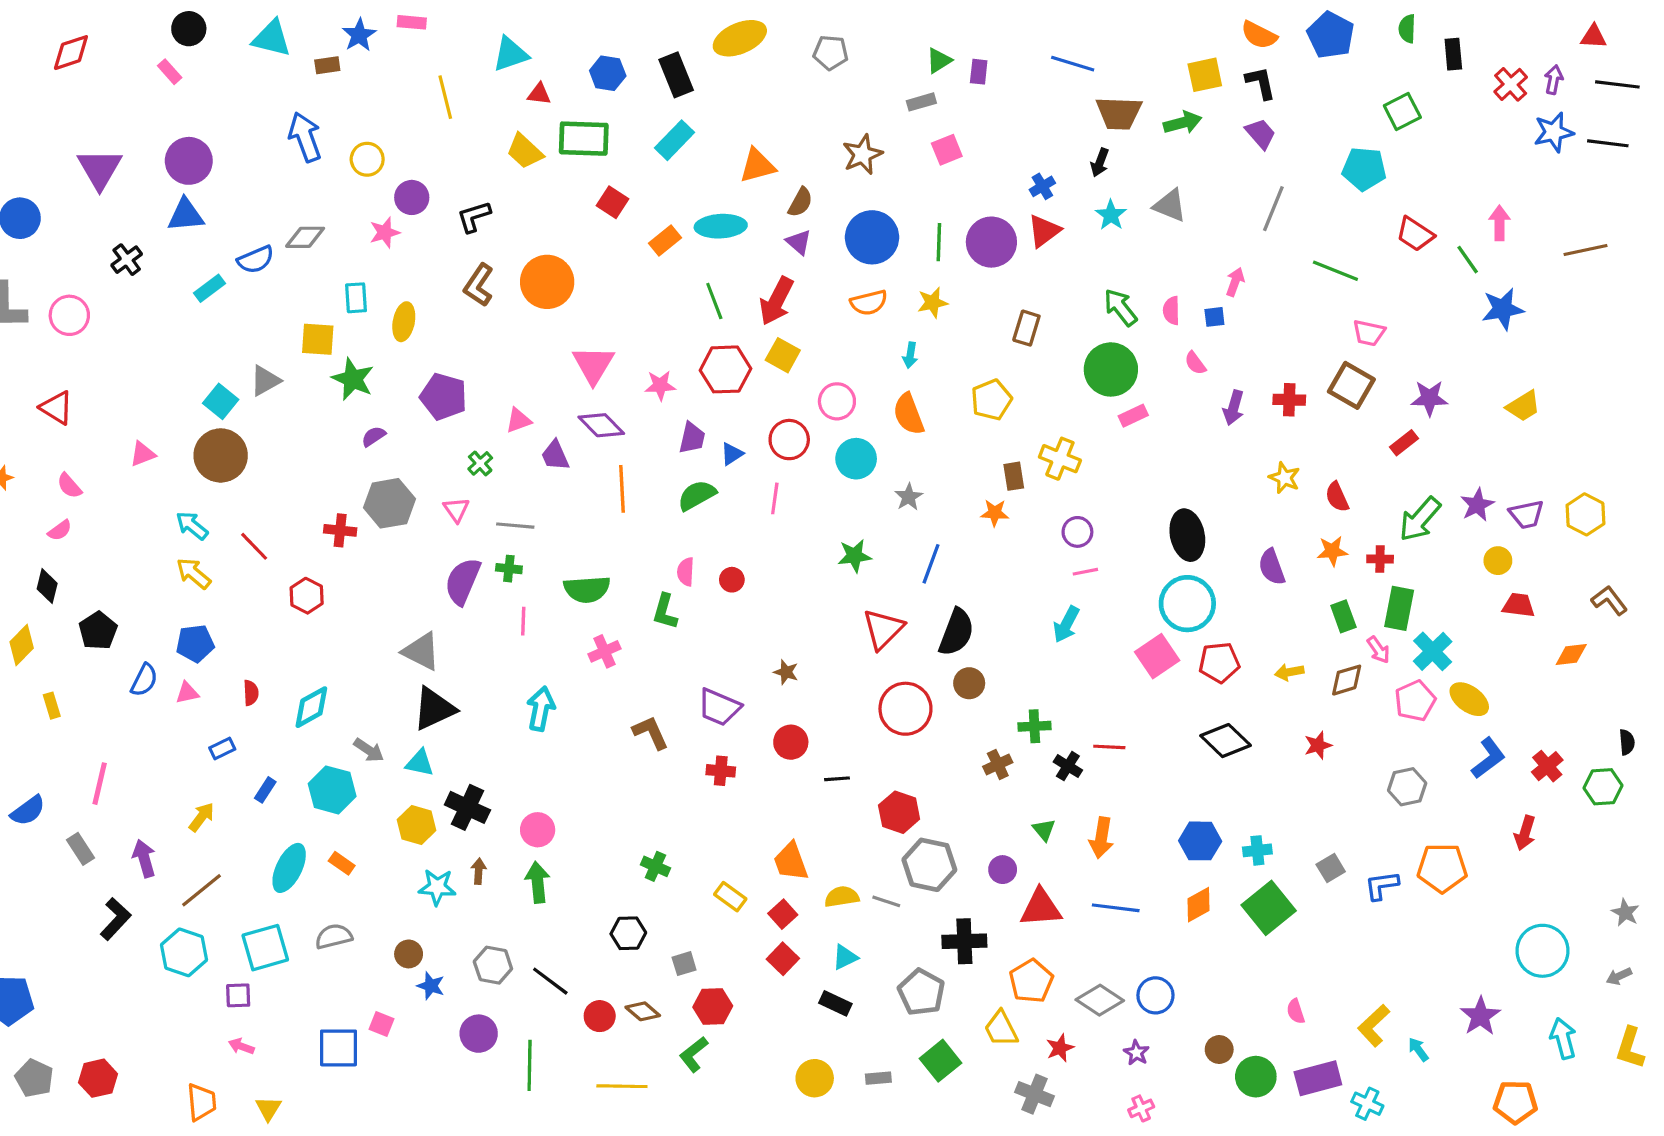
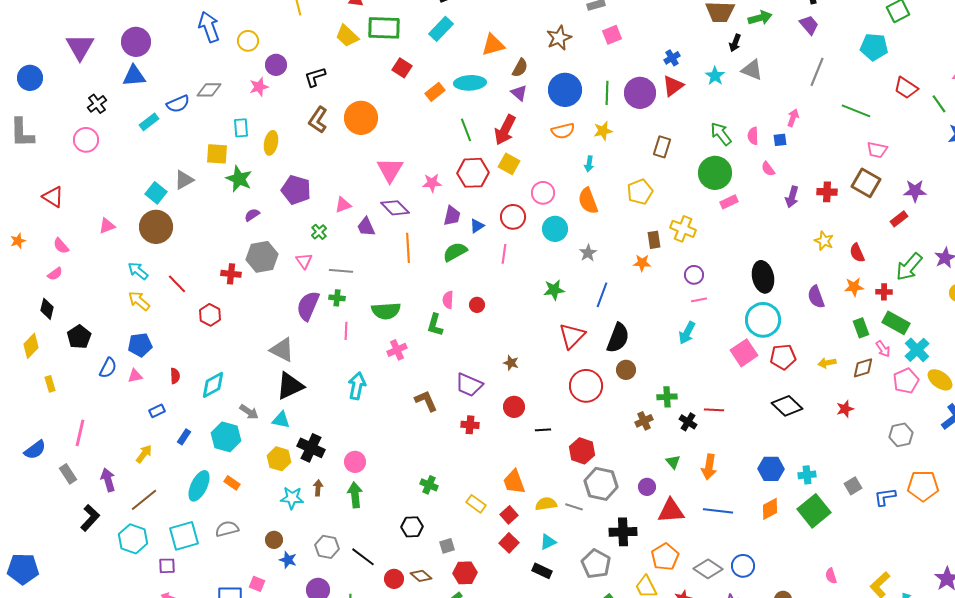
black arrow: (1100, 162) -> (735, 43), moved
pink circle: (69, 315) -> (86, 140), moved
green rectangle: (1399, 608) -> (896, 323), turned -72

